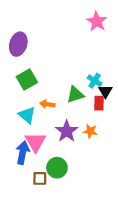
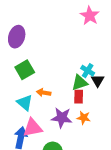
green triangle: (75, 95) -> (80, 83), moved
red rectangle: (99, 103) -> (79, 97), moved
purple star: (67, 131) -> (62, 118), turned -30
pink triangle: (35, 142) -> (33, 128), turned 50

